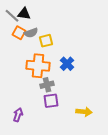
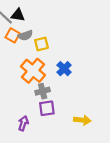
orange cross: (38, 66) -> (33, 71), turned 35
purple arrow: (18, 115) -> (23, 123), moved

